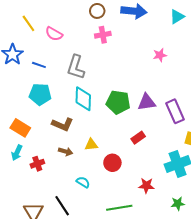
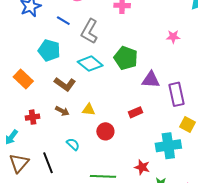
blue line: (39, 65) -> (63, 21), moved
cyan diamond: (83, 99) -> (90, 64), turned -65
green pentagon: (118, 102) -> (126, 58), moved
cyan arrow: (17, 153) -> (11, 137), moved
red star: (146, 186) -> (142, 167), moved

